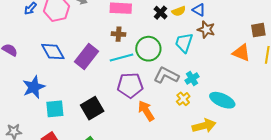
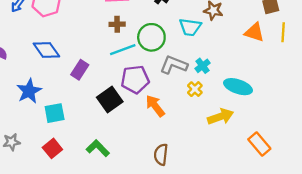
cyan trapezoid: (184, 43) -> (190, 27), turned -95
purple rectangle: (86, 56) -> (80, 70), moved, size x0.7
black square: (92, 108) -> (110, 99), moved

